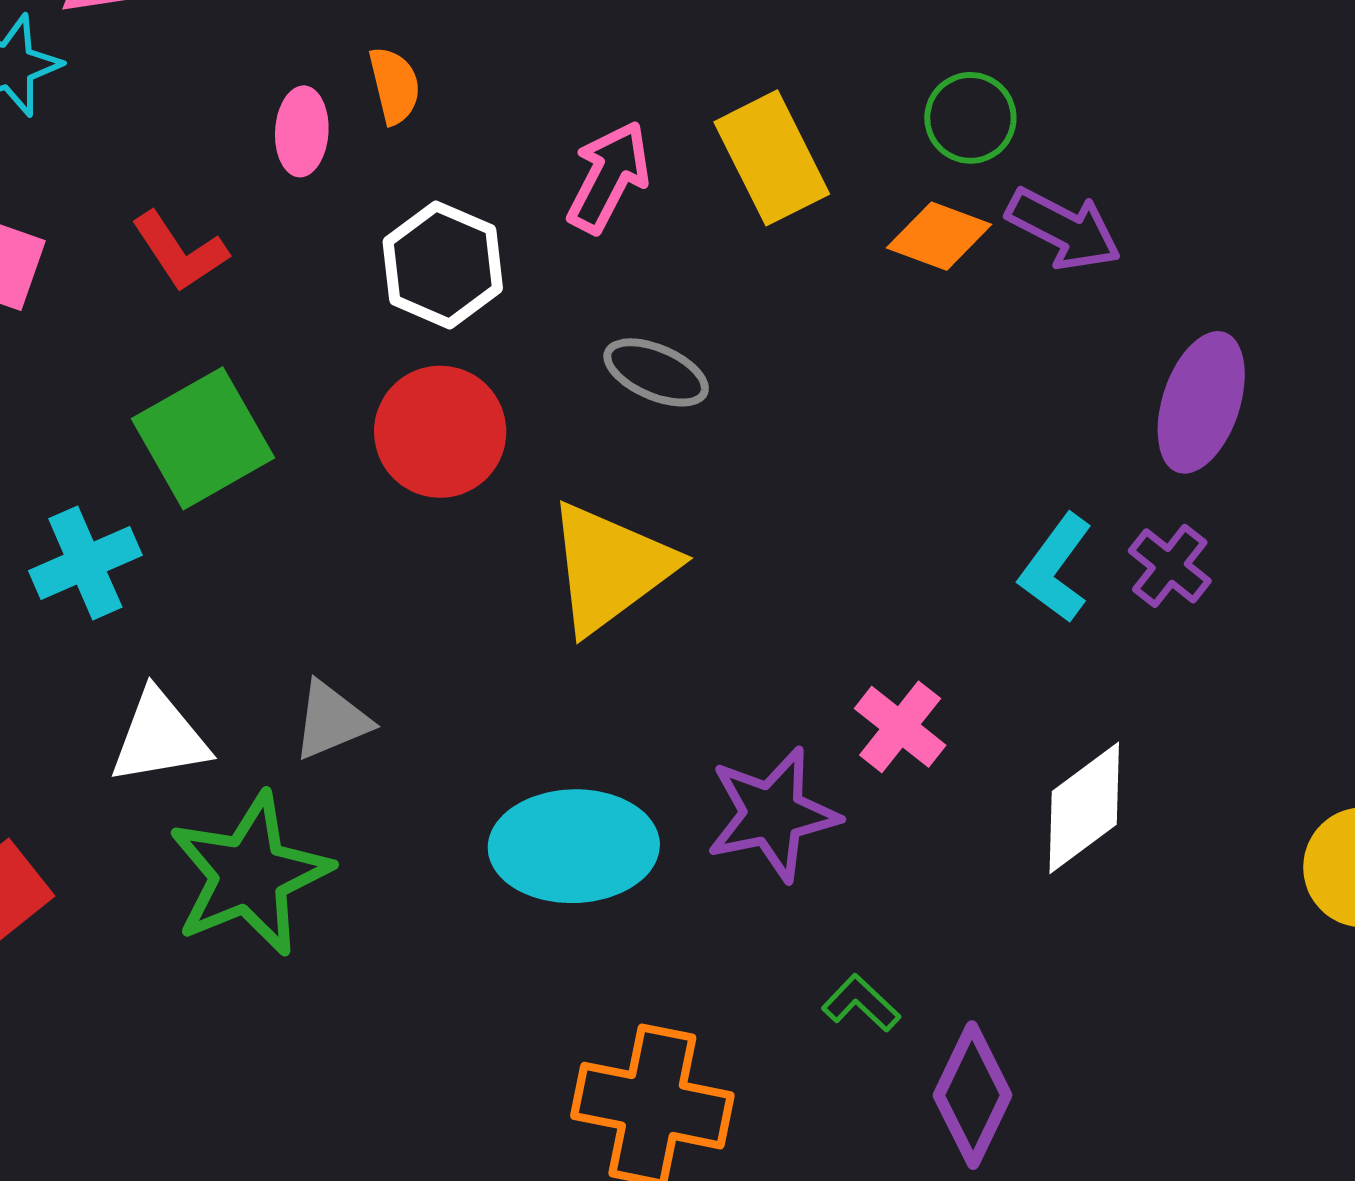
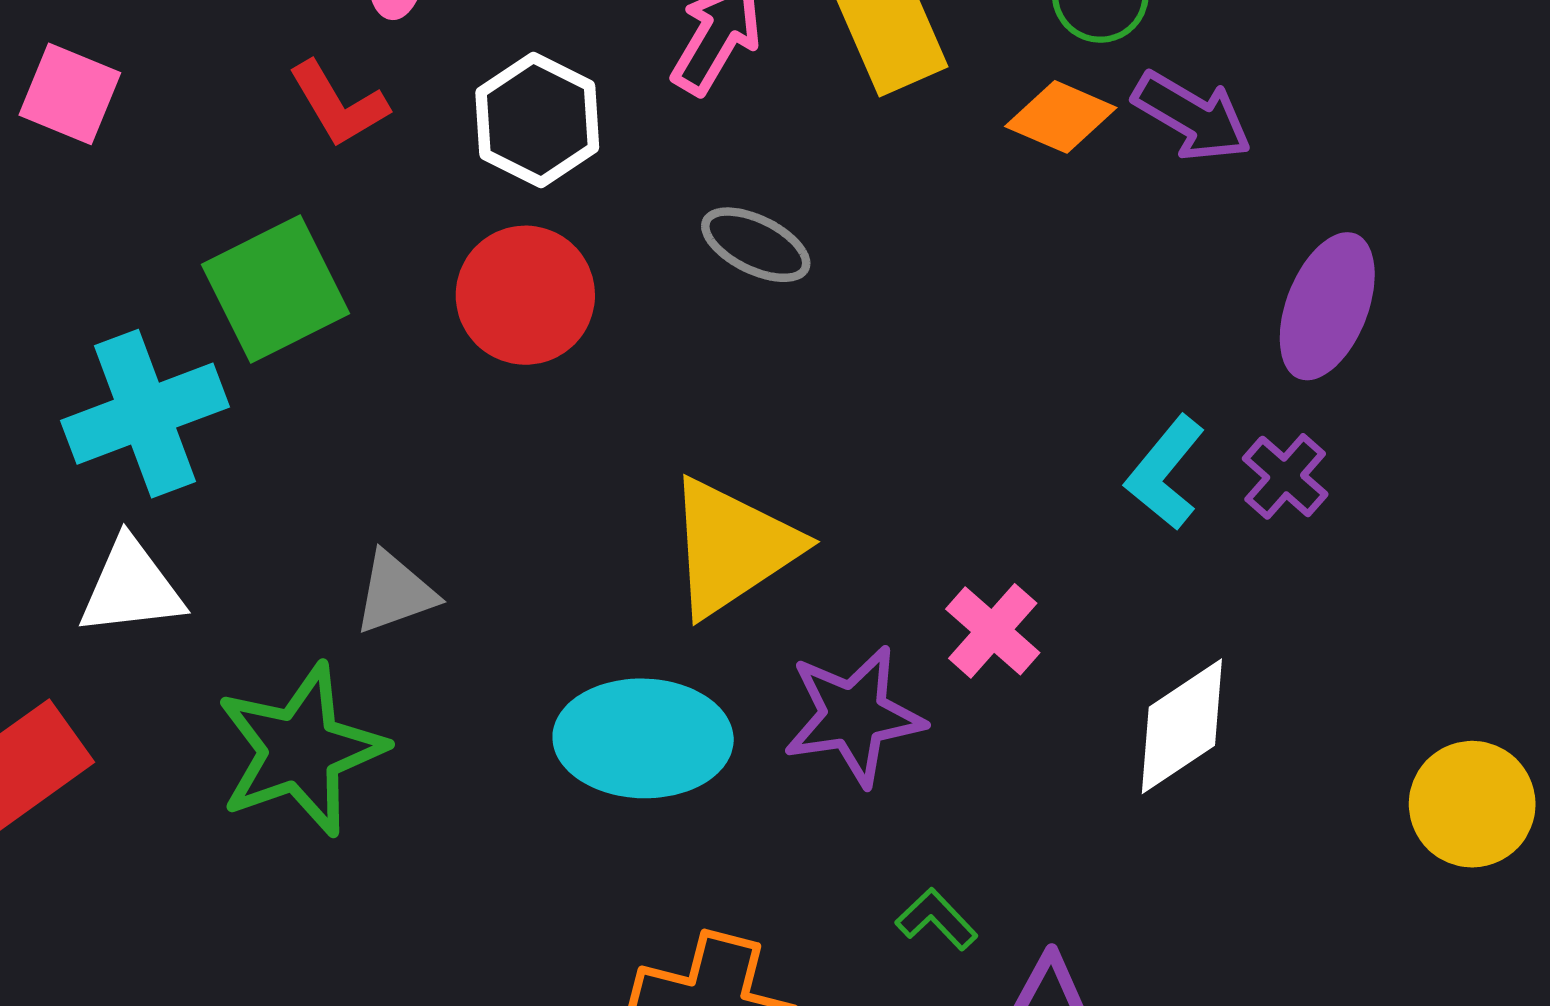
red L-shape: (180, 252) -> (338, 104), moved
cyan cross: (85, 563) -> (145, 414), size x1.4
yellow triangle: (610, 568) -> (732, 547), moved
white triangle: (159, 737) -> (131, 587), moved

